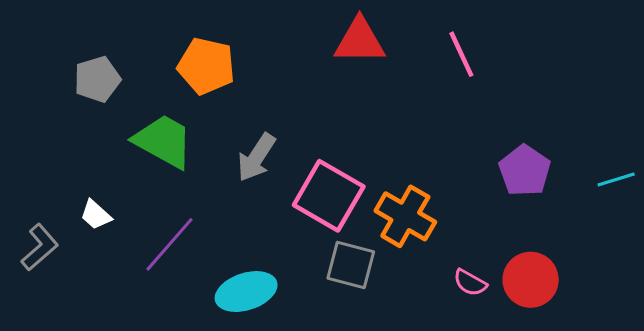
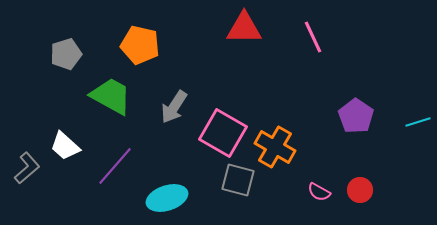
white trapezoid: (96, 215) -> (65, 146), size x1.4
red circle: (531, 280) -> (360, 190), size x0.7

